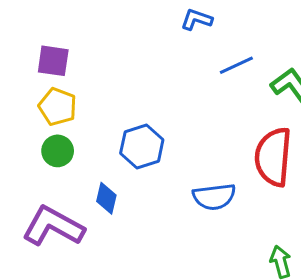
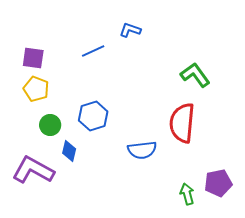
blue line: (236, 65) -> (93, 51), moved
green circle: (58, 151) -> (50, 125), moved

